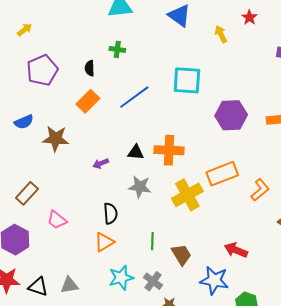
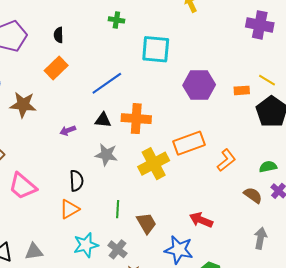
green cross: (117, 49) -> (116, 20), moved
blue line: (134, 97) -> (107, 83), moved
pink trapezoid: (57, 220) -> (23, 186), size x1.4

